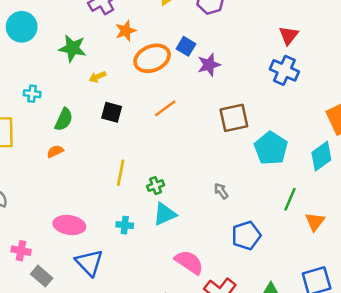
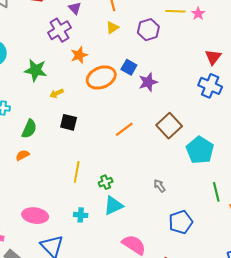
orange line: (165, 108) -> (124, 129), moved
brown square: (234, 118) -> (169, 126), turned -30
green line: (290, 199) -> (216, 192), turned -36

